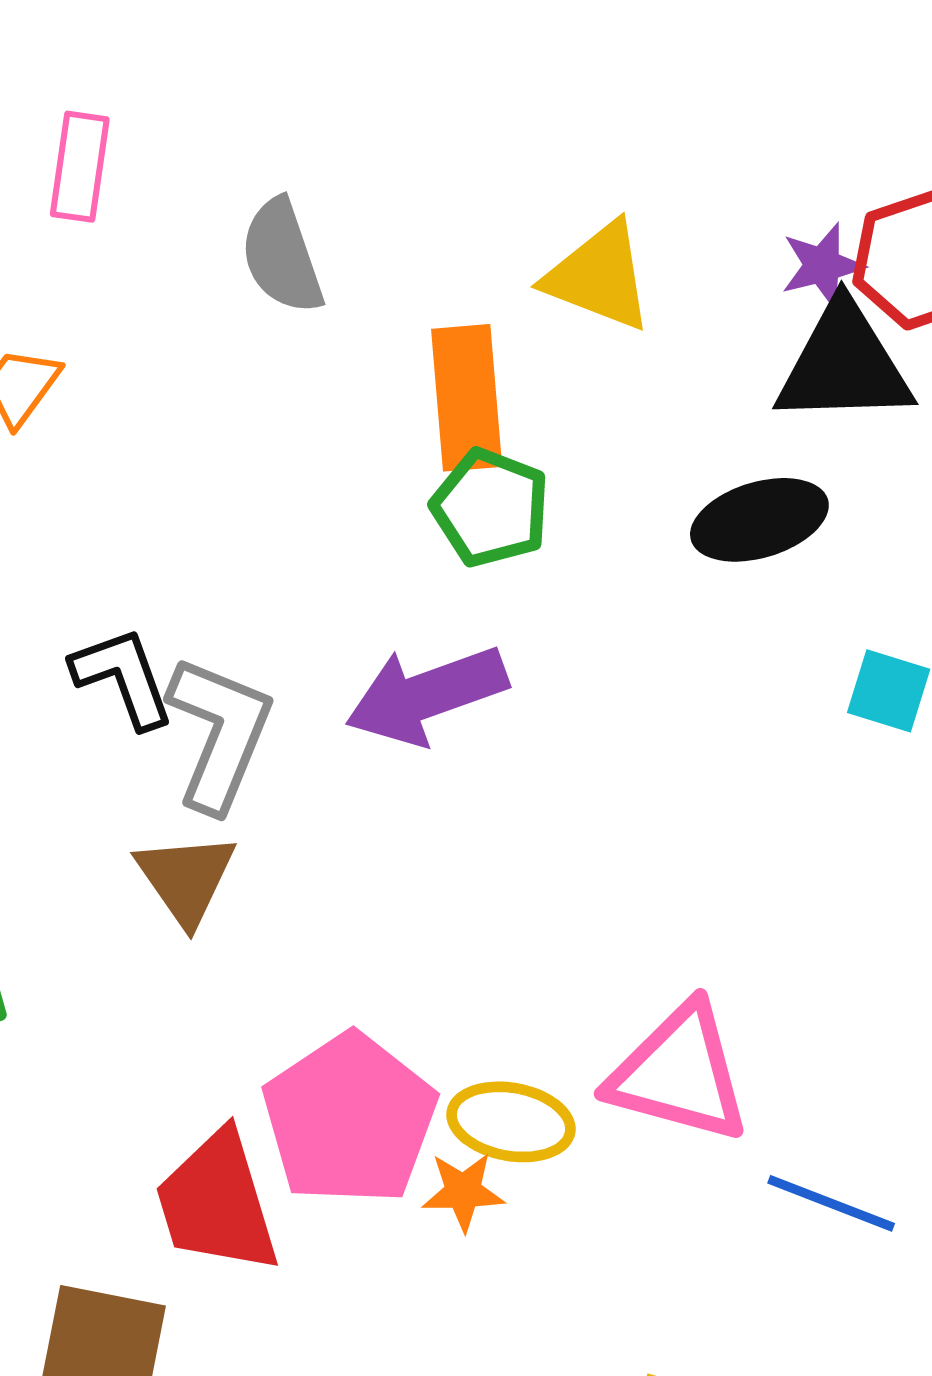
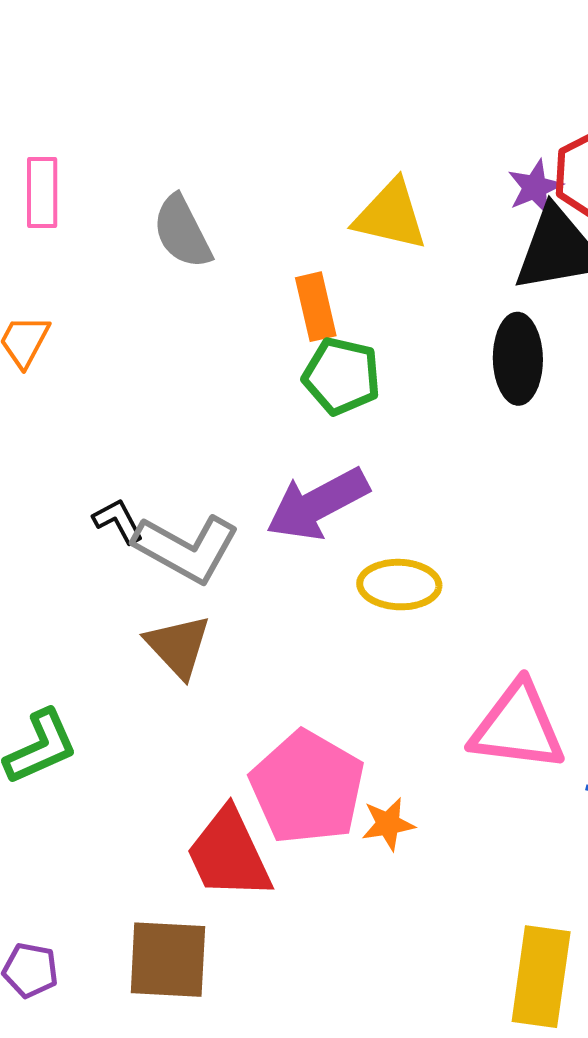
orange rectangle: (467, 398) -> (316, 307), size x0.7
black ellipse: (759, 520) -> (518, 359), turned -66
black L-shape: (123, 677) -> (118, 521), size x0.7
gray L-shape: (219, 733) -> (186, 548), turned 105
yellow ellipse: (511, 1122) -> (399, 585), moved

